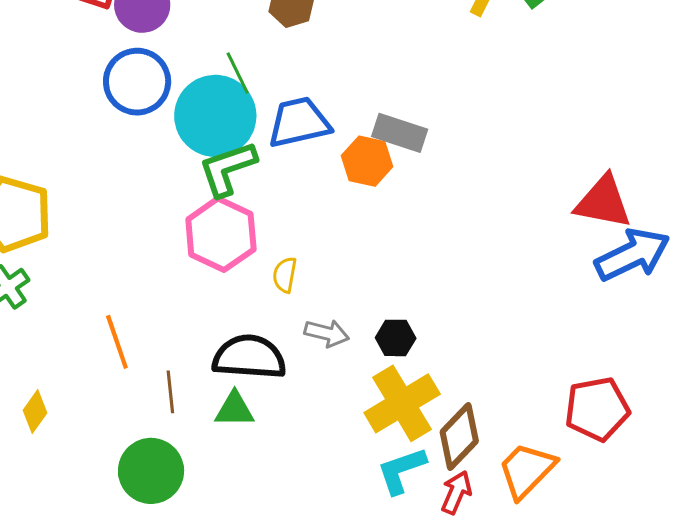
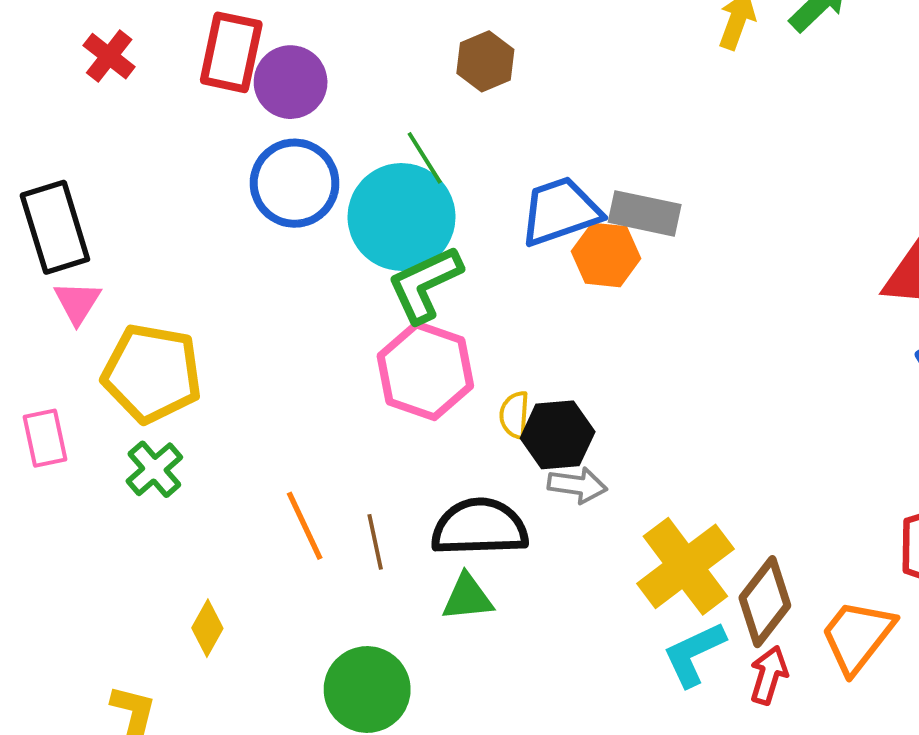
blue trapezoid: (299, 122) -> (560, 211), moved
black hexagon: (396, 338) -> (558, 435), moved, size x1.4
brown line: (170, 392) -> (375, 542), moved

